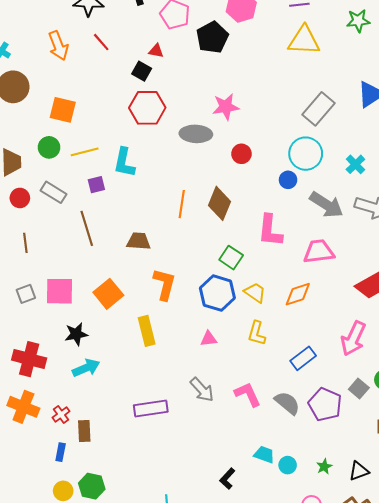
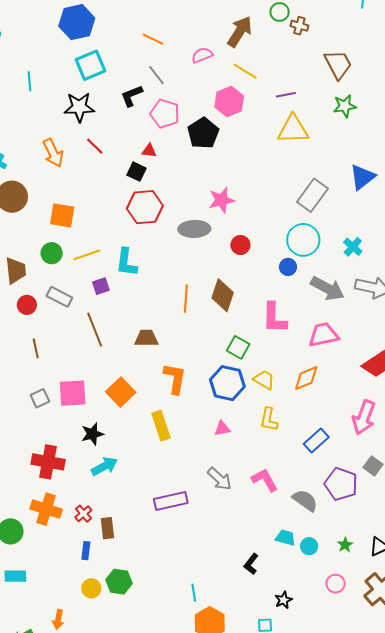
gray semicircle: (287, 403) -> (305, 500), moved

